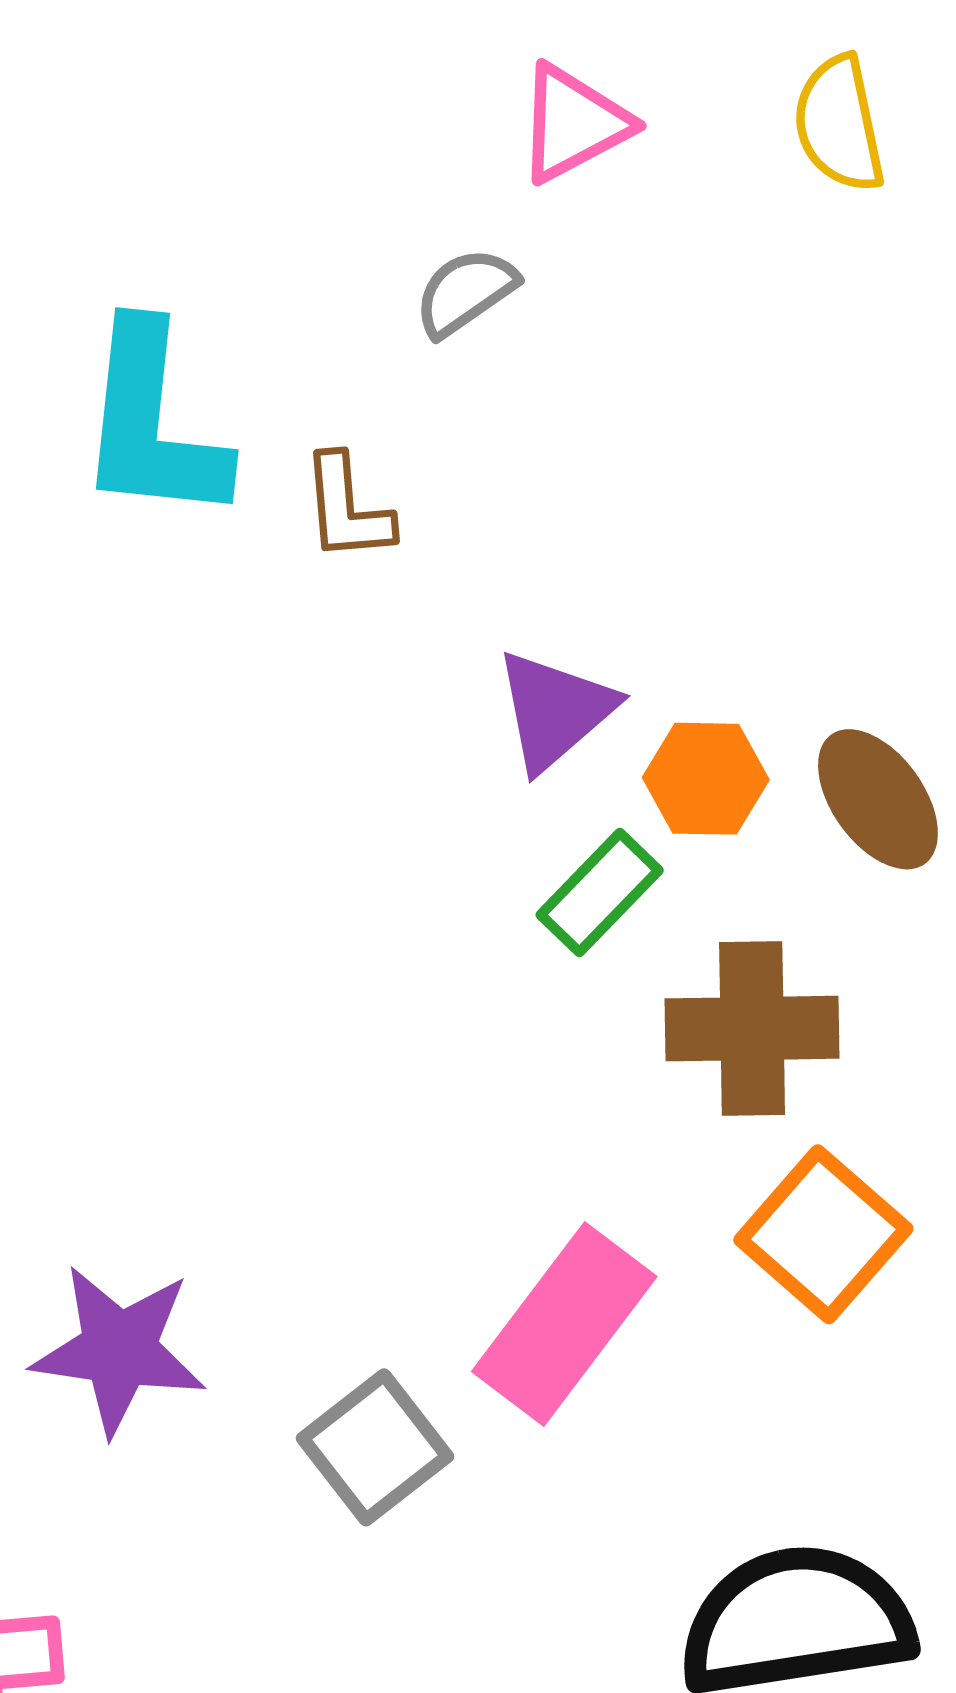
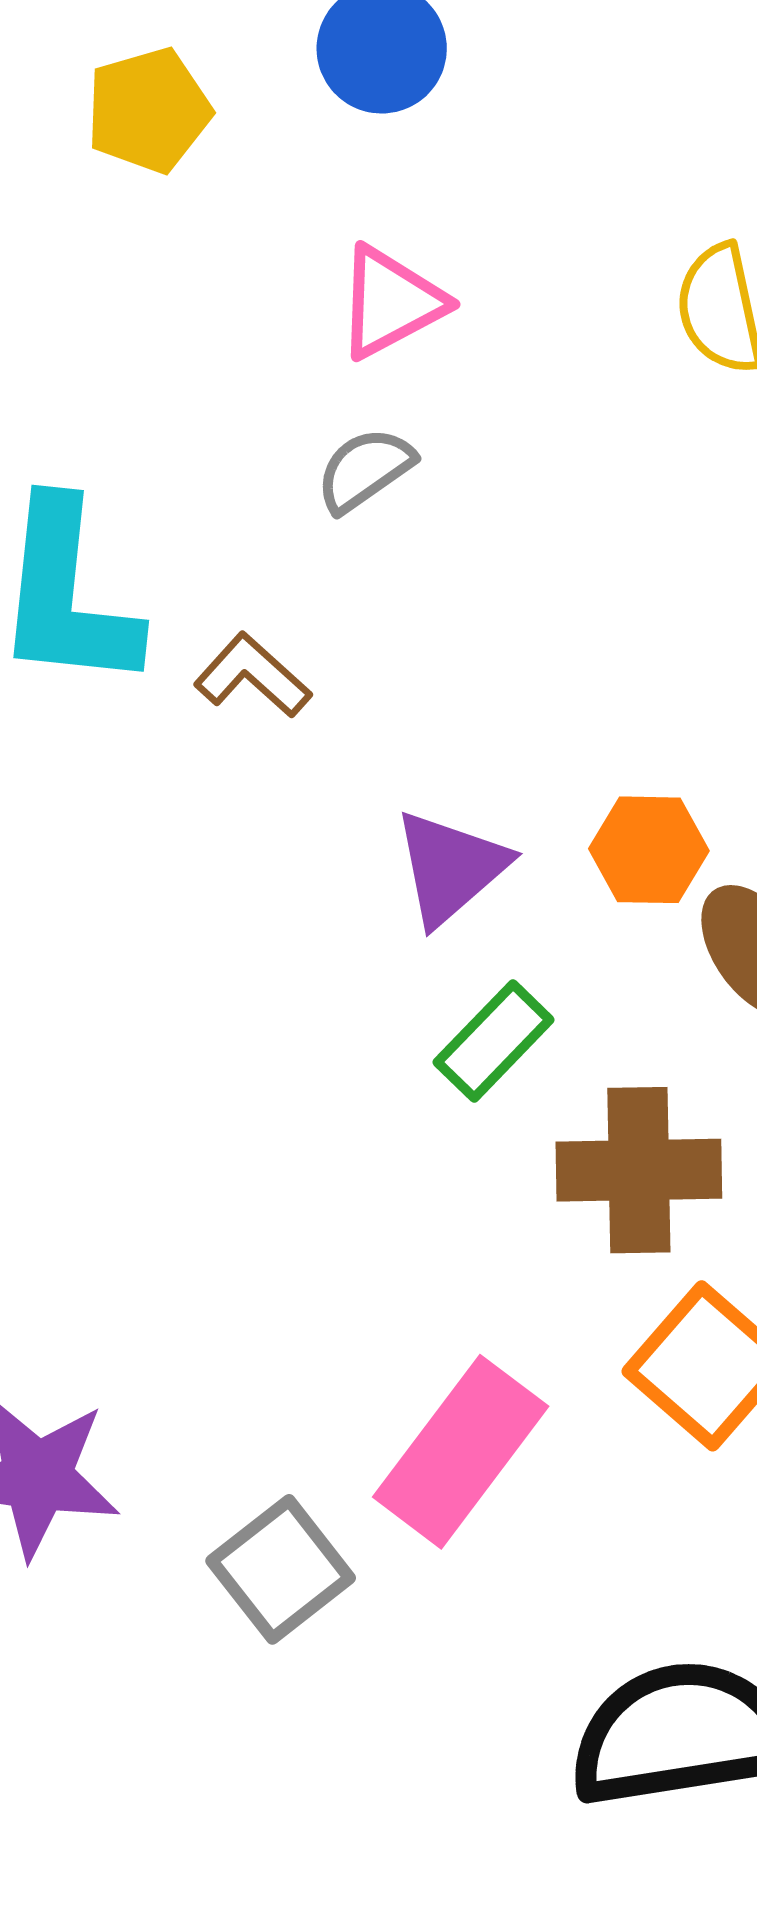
pink triangle: (573, 123) -> (391, 302), moved
brown L-shape: (347, 508) -> (253, 676), turned 137
orange hexagon: (706, 779) -> (649, 850), moved

